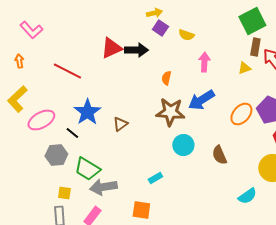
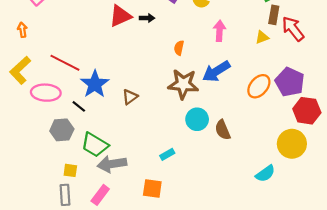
black arrow: (136, 50) -> (147, 18), size x0.6
red line: (67, 71) -> (65, 63), moved
pink ellipse: (41, 120) -> (46, 93), turned 32
brown semicircle: (219, 155) -> (223, 130), moved

